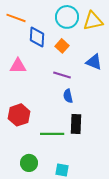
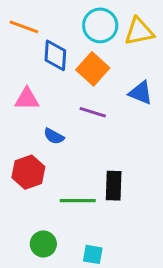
orange square: (62, 46) -> (93, 69), size x1.5
blue semicircle: (68, 96) -> (54, 136), moved, turned -48

